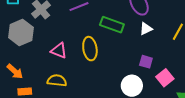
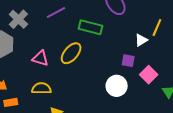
white triangle: (146, 29) -> (141, 40), moved
yellow ellipse: (90, 49) -> (71, 53), turned 55

